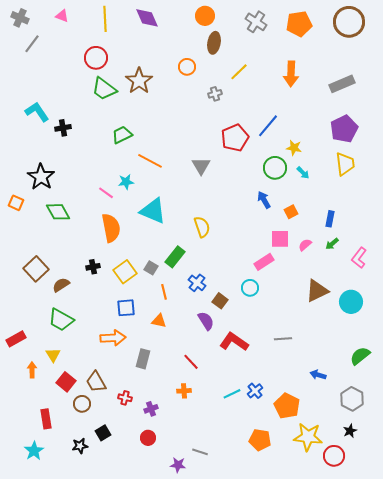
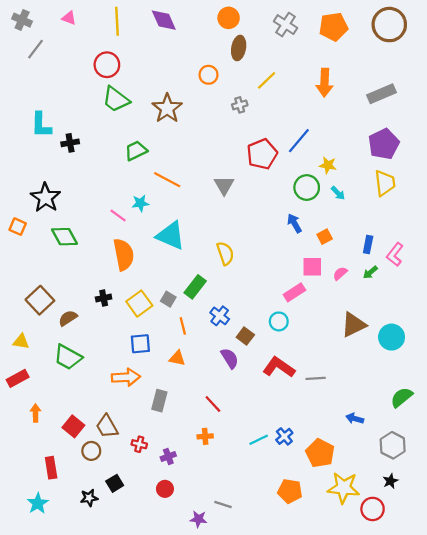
brown star: (139, 81) -> (167, 108), moved
cyan L-shape: (37, 112) -> (41, 125), turned -145
pink L-shape: (359, 258) -> (395, 254), moved
red L-shape: (234, 342) -> (279, 367), moved
yellow triangle: (53, 355) -> (21, 342), moved, turned -49

